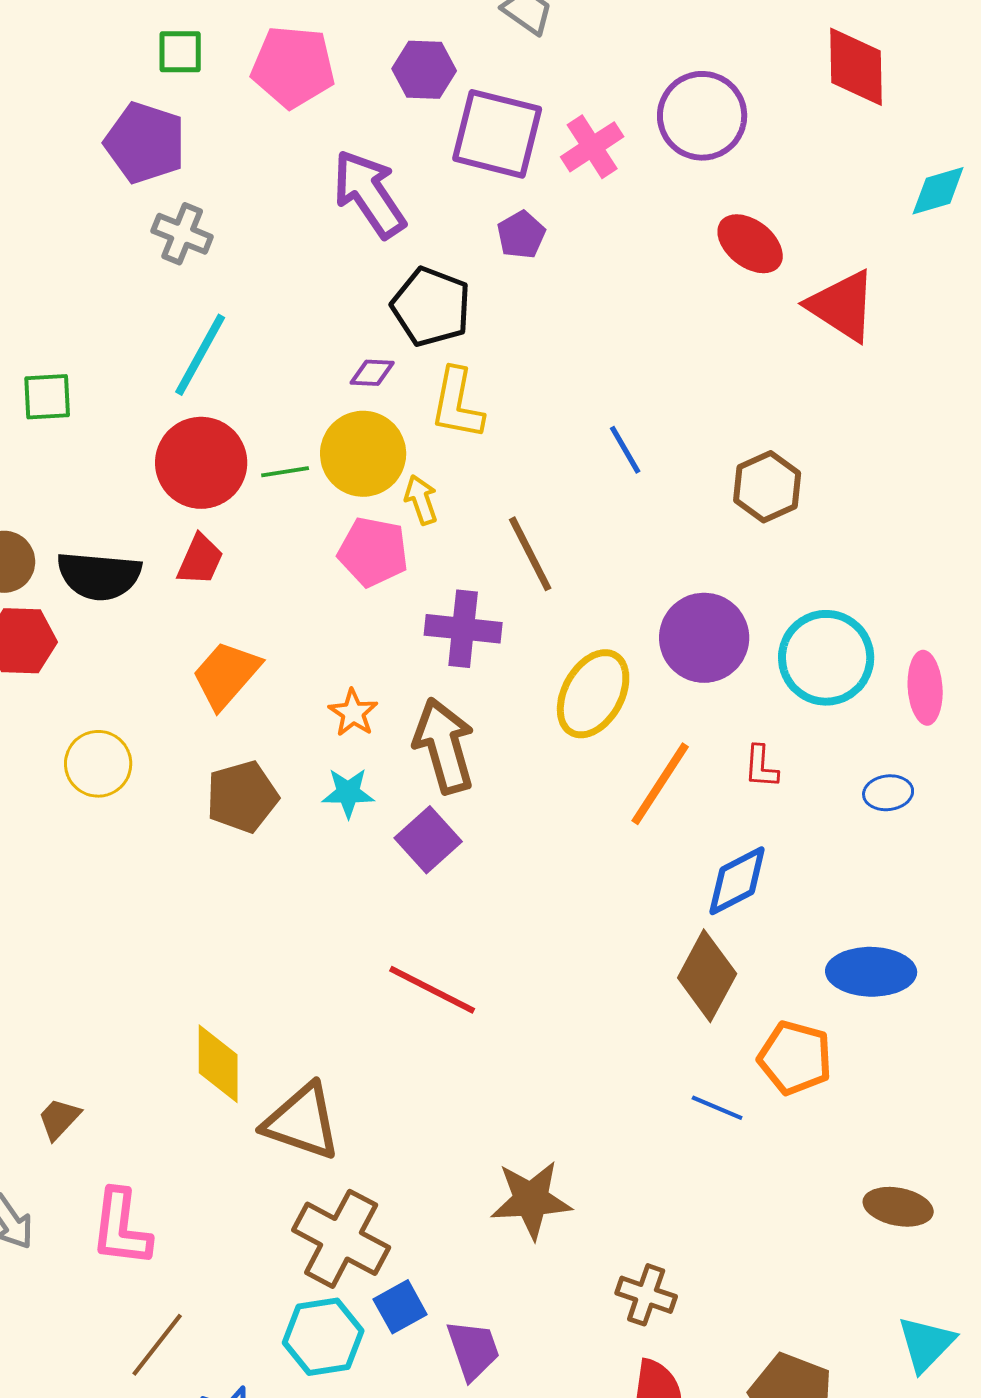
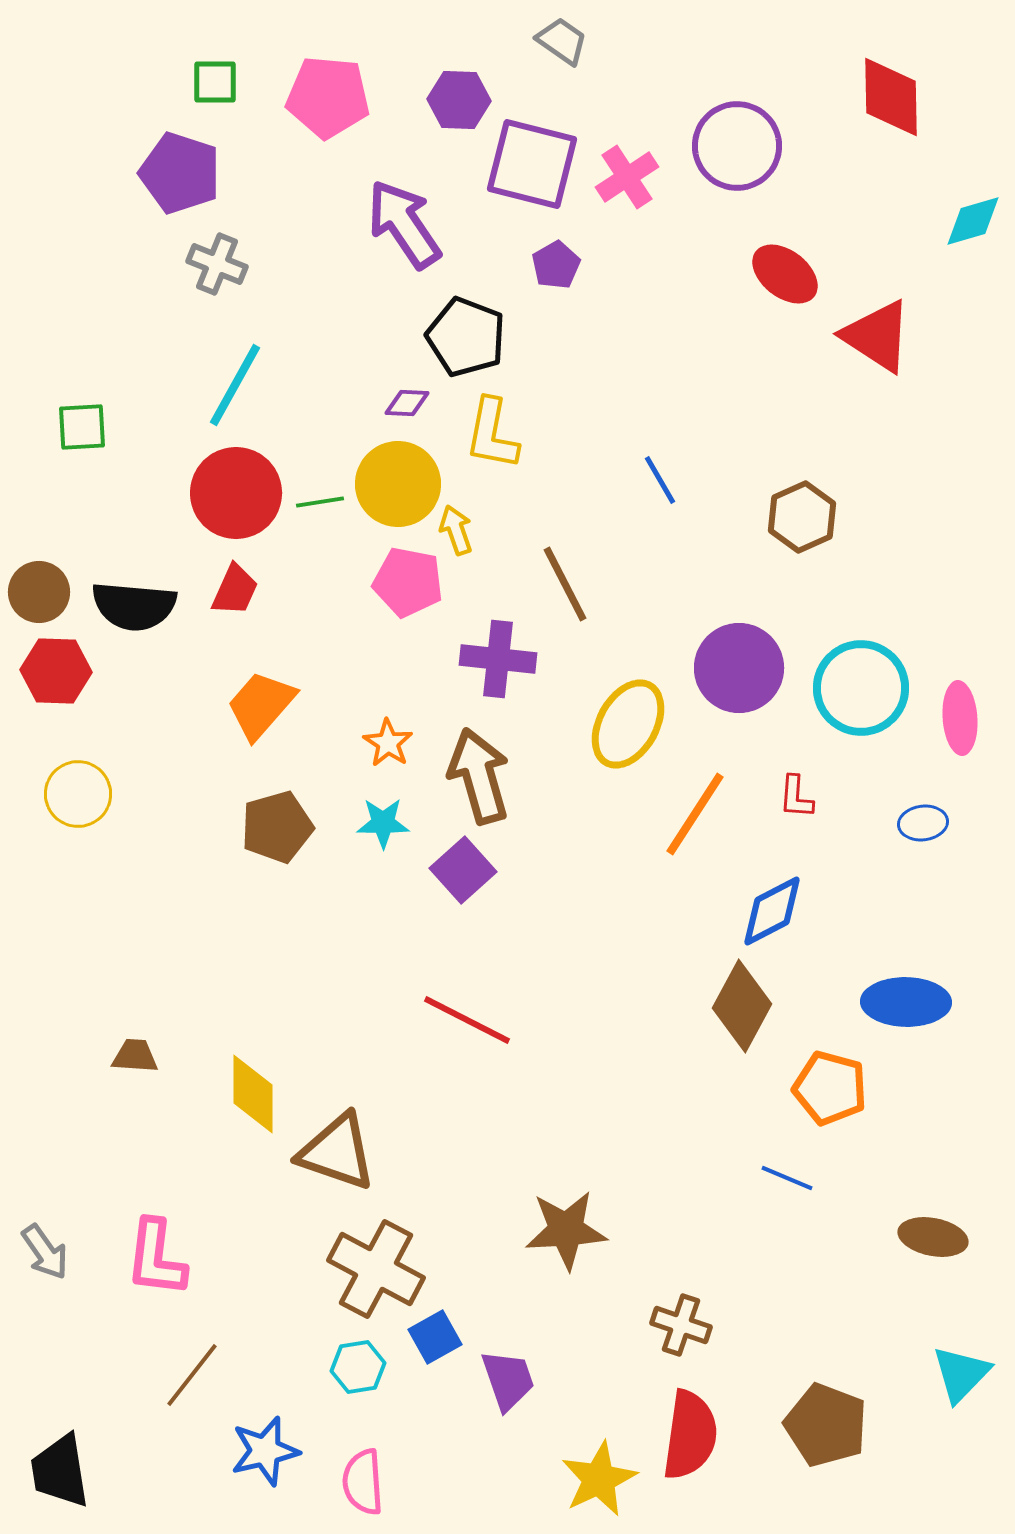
yellow circle: (98, 764) -> (78, 794), moved
blue line: (717, 1108) -> (787, 1178), moved
brown trapezoid: (59, 1119) -> (135, 1056), moved, turned 51
cyan hexagon: (323, 1337) -> (358, 1367), size x0.7

